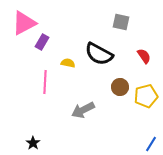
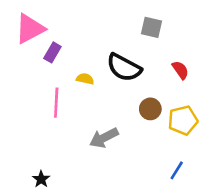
blue line: (151, 144) -> (177, 170), moved

